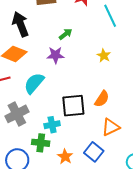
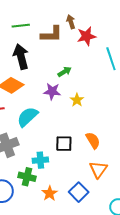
yellow star: (104, 56) -> (77, 100), moved
orange semicircle: (102, 99) -> (93, 140), turned -72
black square: (73, 106) -> (64, 144), size x0.7
orange triangle: (111, 127) -> (98, 170), turned -36

